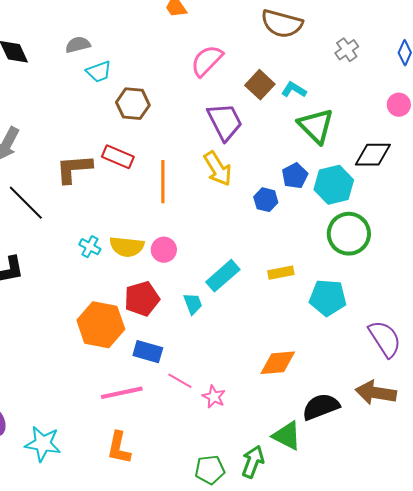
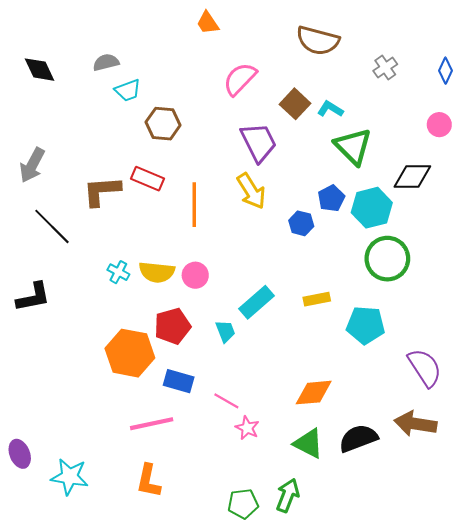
pink line: (180, 381) -> (226, 401), moved
green triangle: (287, 436) -> (308, 443), moved

